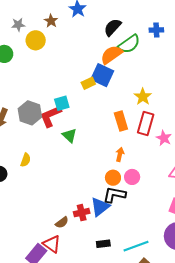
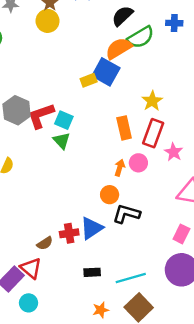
yellow circle: (36, 40) -> (48, 21), moved
cyan square: (62, 103) -> (64, 120), moved, turned 35
pink circle: (132, 177) -> (138, 163), moved
black L-shape: (114, 195) -> (126, 214), moved

